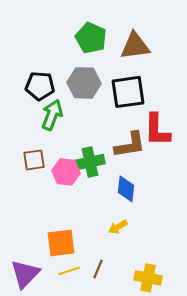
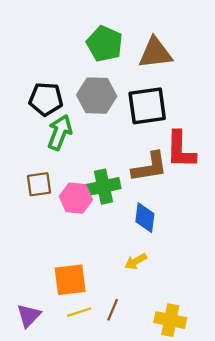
purple triangle: (25, 274) -> (29, 315), size x0.7

